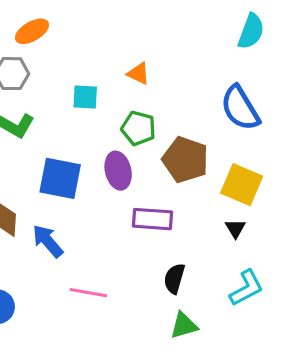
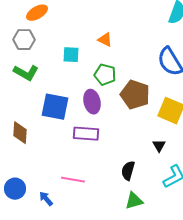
purple rectangle: (152, 219) -> (86, 134), moved
black triangle: (235, 228) -> (159, 146), moved
blue arrow: (48, 241) -> (46, 199), moved, size x0.7

